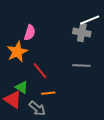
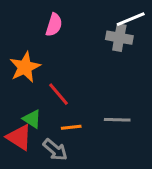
pink semicircle: (30, 33) -> (54, 25), moved
gray line: (81, 66) -> (117, 120), moved

